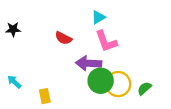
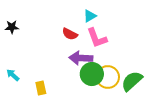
red semicircle: (63, 38) -> (70, 34), moved
green semicircle: (144, 88) -> (132, 81), size x1.6

